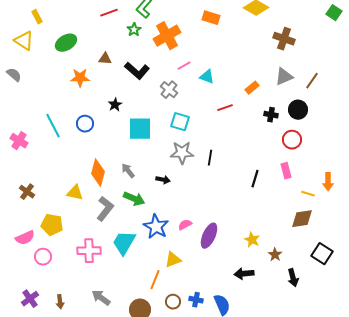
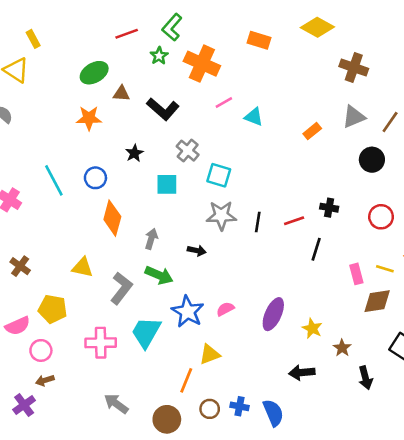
orange cross: (167, 36) -> (202, 64), turned -36
green ellipse: (66, 43) -> (94, 73), moved
gray cross: (169, 90) -> (188, 151), moved
red line: (225, 108) -> (294, 221), moved
black cross: (271, 115) -> (329, 208), moved
cyan square: (140, 129) -> (167, 184), size x0.7
red circle: (292, 140) -> (381, 217), moved
gray arrow: (128, 171) -> (151, 239), turned 56
pink rectangle: (286, 171) -> (356, 274), moved
orange diamond: (98, 173) -> (112, 218), moved
purple ellipse: (209, 236) -> (273, 314), moved
brown arrow: (60, 302) -> (45, 380), moved, turned 80

